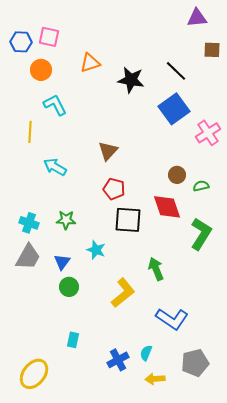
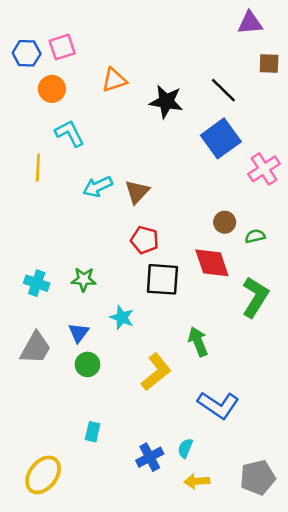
pink square: (49, 37) -> (62, 47), turned -30
cyan arrow: (55, 167) -> (98, 187), moved, turned -55
gray trapezoid: (28, 257) -> (35, 348), moved
gray pentagon: (195, 363) -> (258, 477), moved

